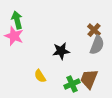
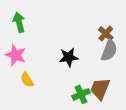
pink star: (14, 36) -> (16, 55), moved
yellow semicircle: (40, 76) -> (27, 80), moved

